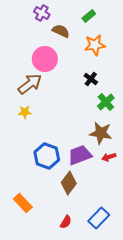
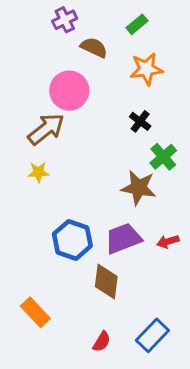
purple cross: (42, 13) -> (65, 20), turned 35
brown star: (101, 133) -> (139, 188), moved
brown diamond: (69, 183) -> (106, 282), turned -30

